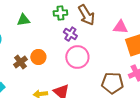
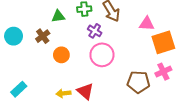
green triangle: (23, 20) -> (58, 16), moved
brown cross: (20, 62) -> (43, 36), moved

